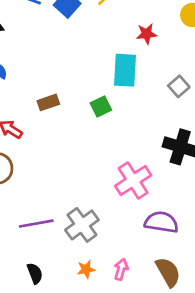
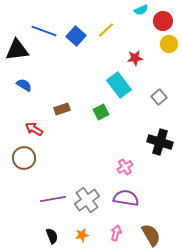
cyan rectangle: (125, 70) -> (119, 85), turned -40
pink cross: (133, 181) -> (125, 167), size x0.6
purple semicircle: (161, 222) -> (126, 198), moved
orange star: (86, 269) -> (82, 235), moved

